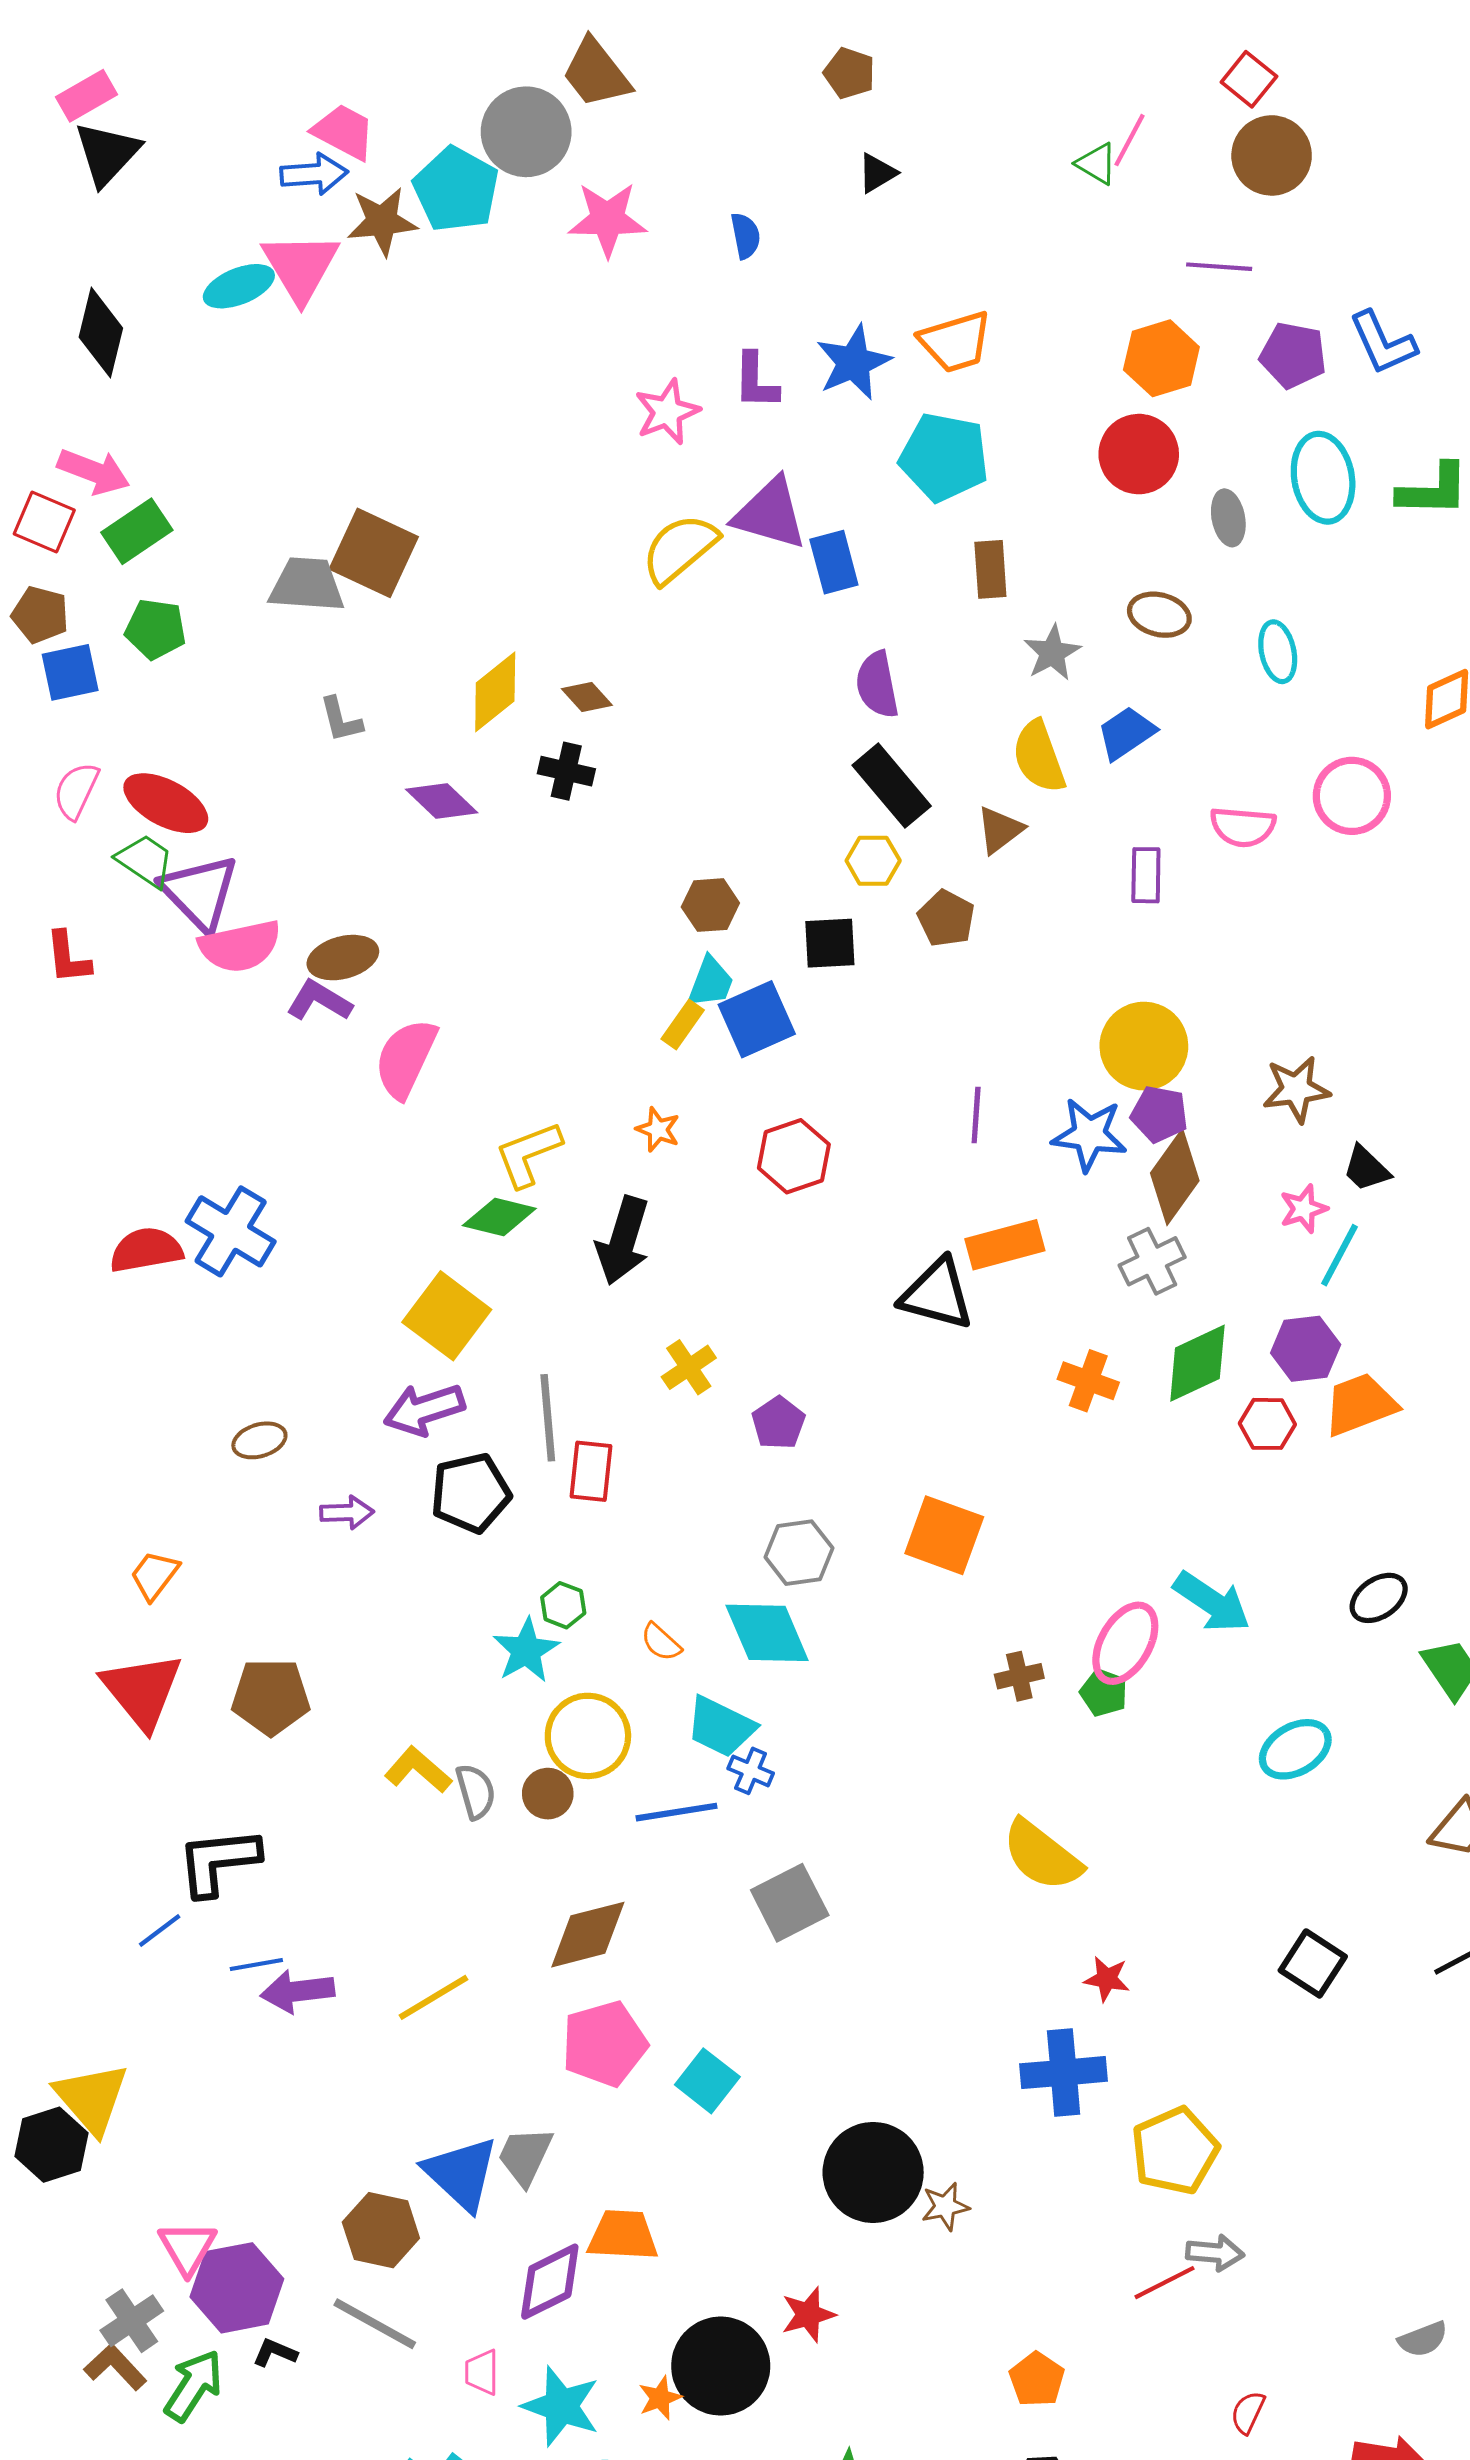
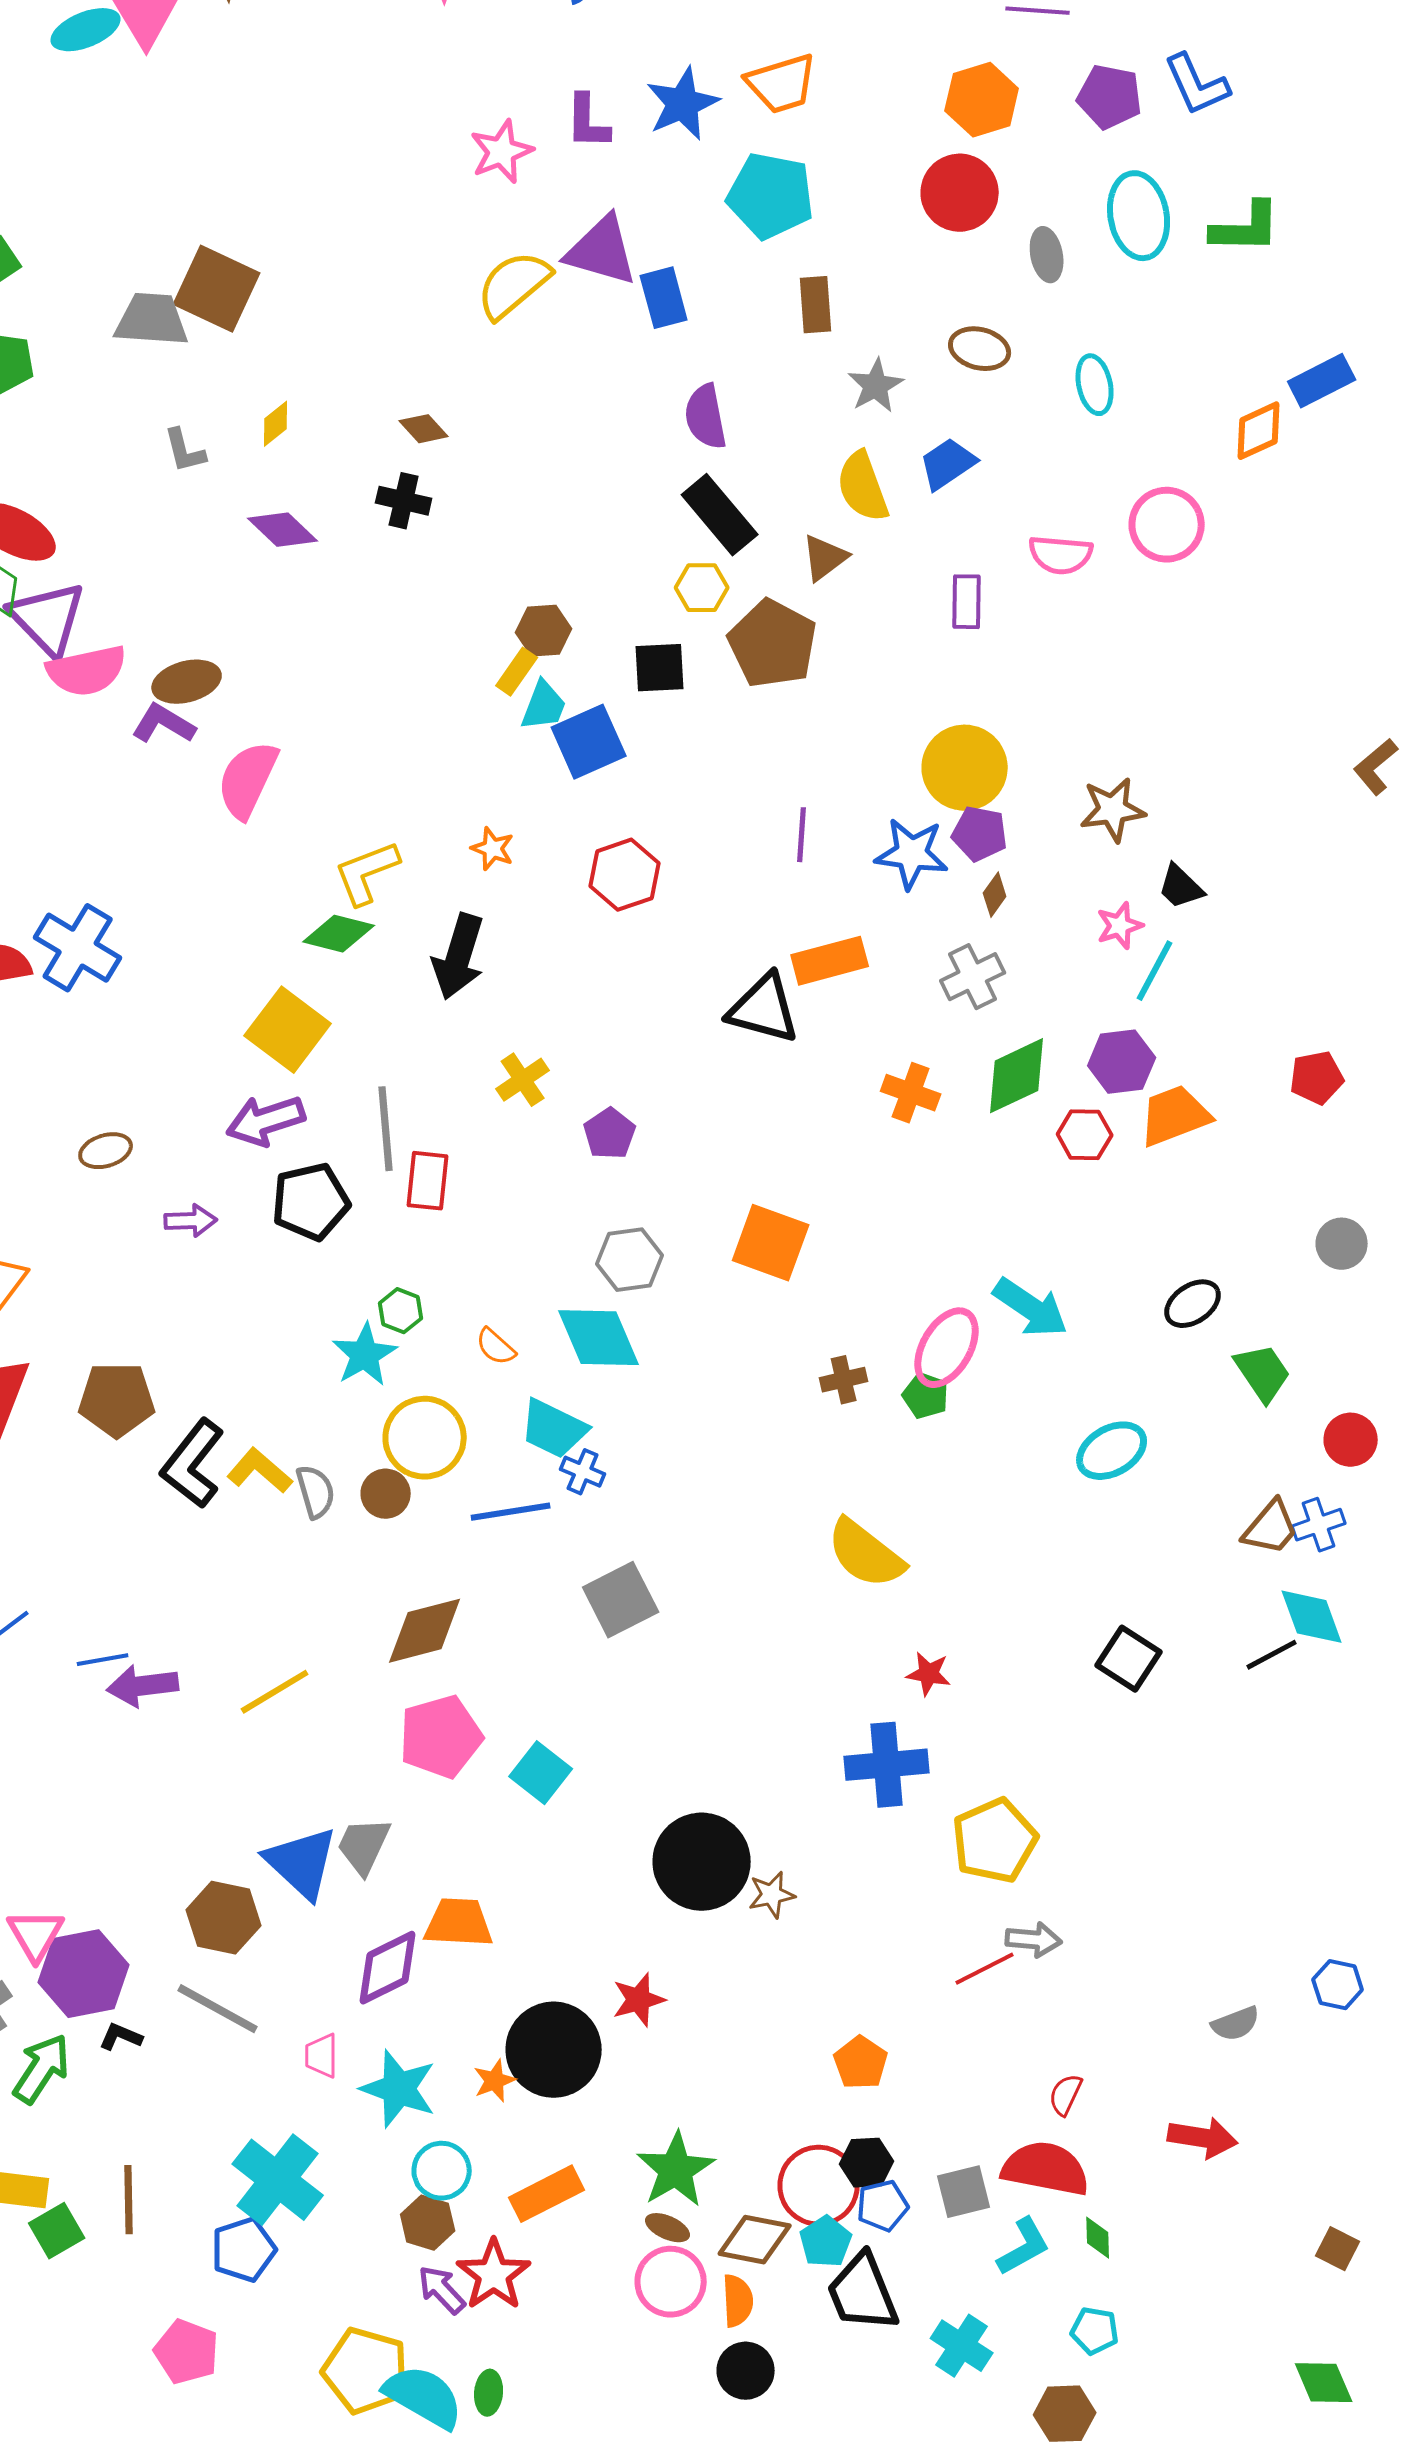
yellow diamond: (495, 692) -> (276, 424), moved, size x0.6
brown pentagon: (946, 918) -> (773, 644), size x1.6
yellow rectangle: (683, 1024) -> (517, 672), moved
brown diamond: (1175, 1177) -> (995, 895), size x0.5
black L-shape: (218, 1862) -> (193, 1464), moved, turned -46

